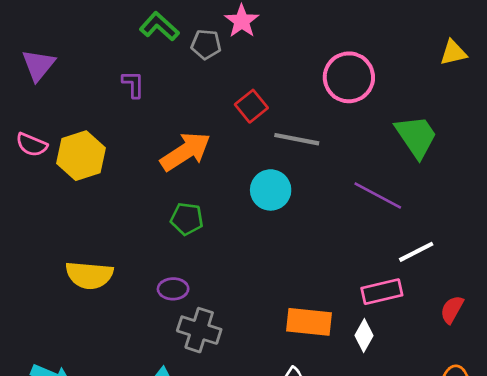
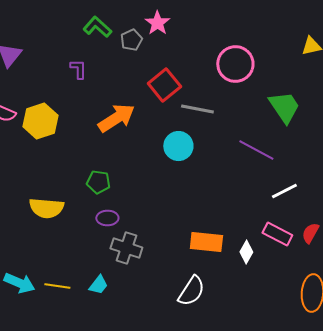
gray pentagon: (206, 44) -> (131, 40), turned -30
red square: (251, 106) -> (164, 85), size x1.4
green pentagon: (187, 219) -> (98, 182), moved
pink rectangle: (382, 292) -> (277, 234), moved, turned 40

